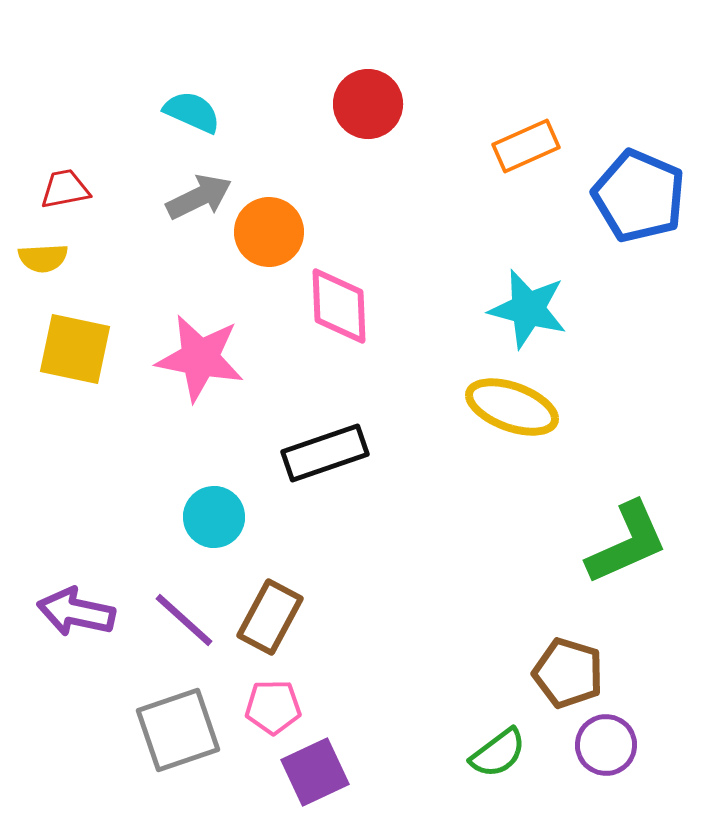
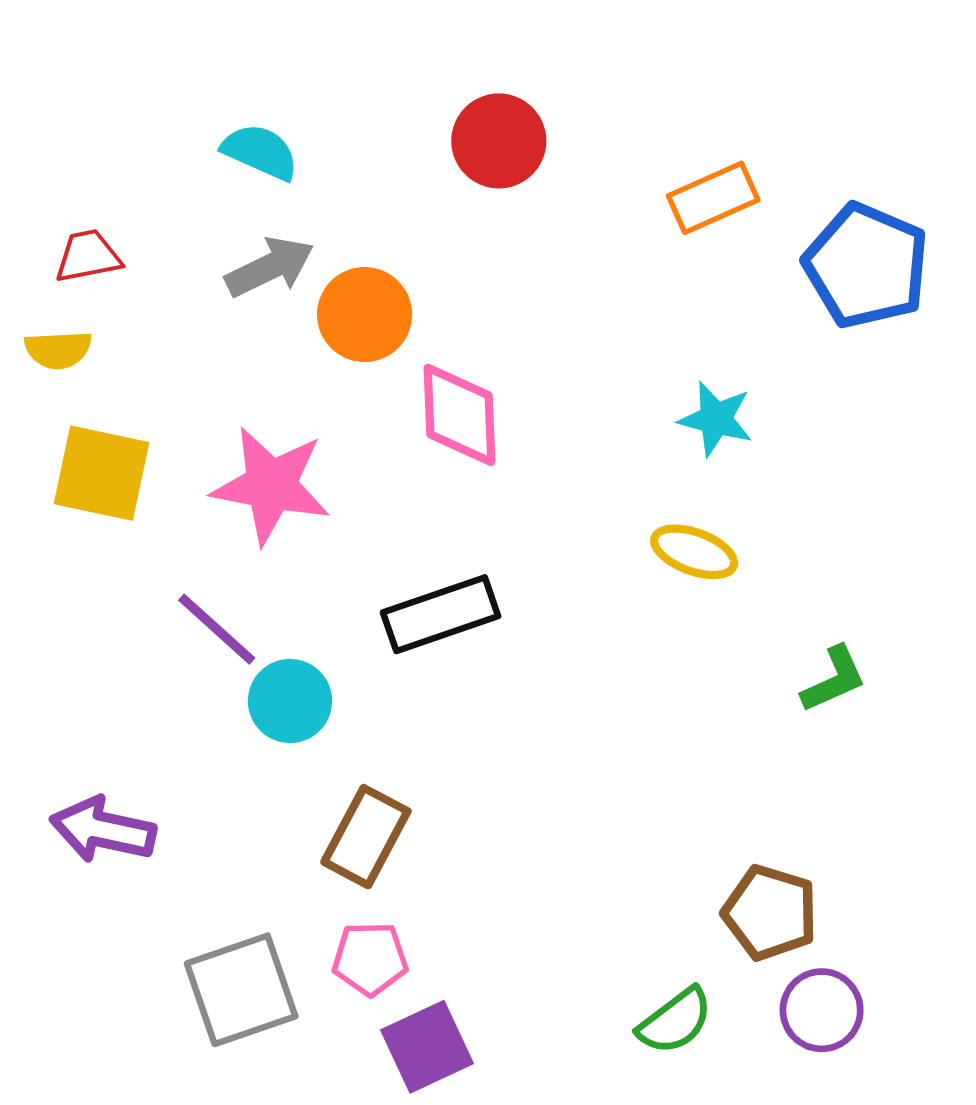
cyan star: (528, 309) -> (716, 419), size x0.7
yellow ellipse: (512, 407) -> (694, 552), size x0.7
green L-shape: (627, 543) -> (834, 679), moved, size x0.6
purple line: (184, 620) -> (217, 629), moved

